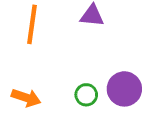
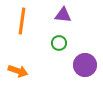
green circle: (86, 95) -> (59, 43), moved

